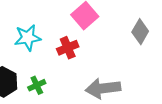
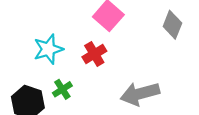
green cross: (37, 85) -> (62, 89), moved

